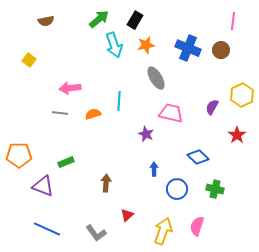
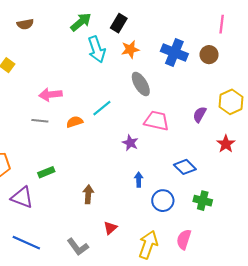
cyan line: (119, 101) -> (102, 108), turned 48

